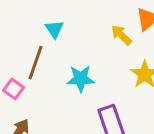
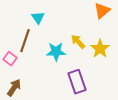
yellow arrow: (121, 35) -> (78, 42), moved

